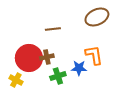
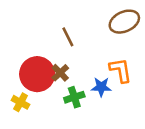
brown line: (53, 29) -> (68, 37), turned 70
brown cross: (47, 57) -> (60, 73), turned -32

